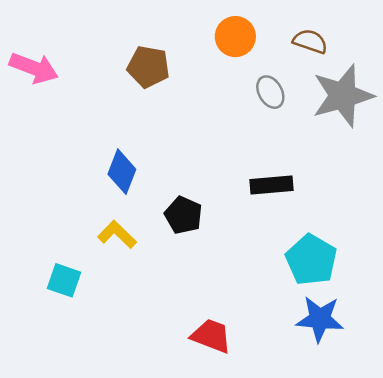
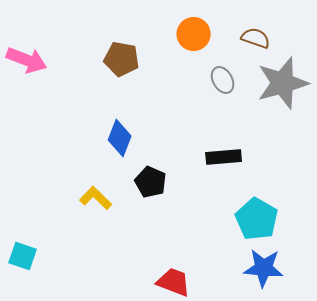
blue diamond: (122, 172) -> (120, 138), moved
cyan square: (64, 280) -> (23, 256), moved

